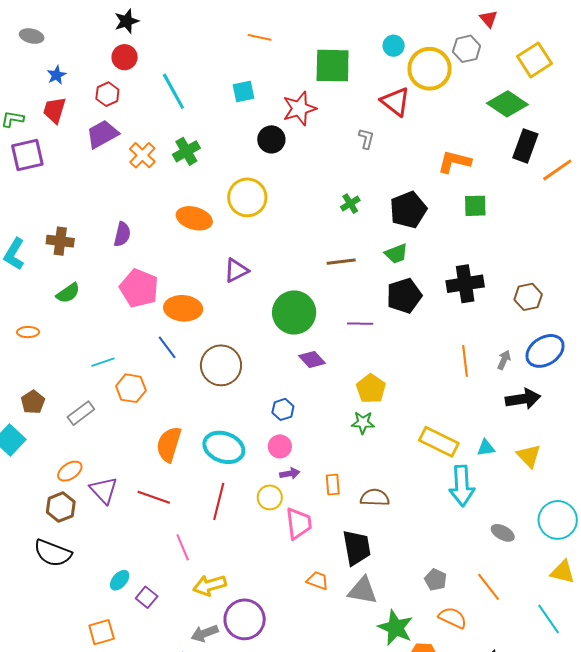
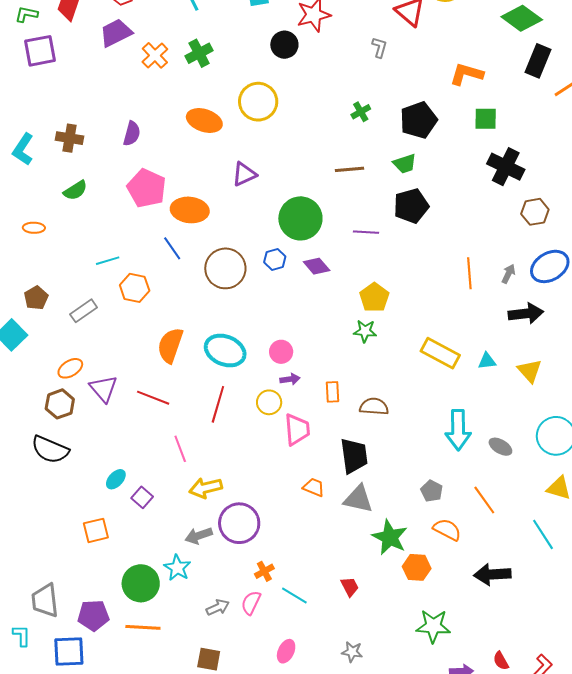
black cross: (465, 284) -> (506, 167), moved, turned 33
blue hexagon: (283, 409) -> (275, 259), moved
cyan arrow: (462, 486) -> (458, 430), moved

